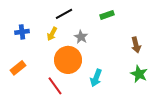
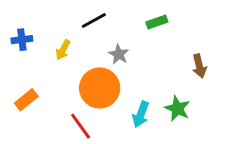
blue cross: (22, 32) -> (22, 40), moved
yellow arrow: (52, 34) -> (63, 50), moved
green star: (139, 74) -> (177, 109), moved

